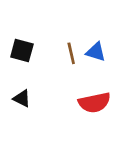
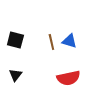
black triangle: (22, 98) -> (15, 75), turned 40

